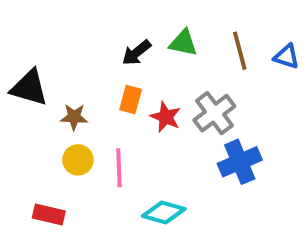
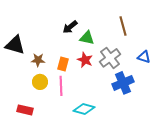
green triangle: (183, 43) -> (87, 38), moved
blue triangle: (287, 57) -> (144, 57), moved
orange rectangle: (131, 99) -> (63, 64), moved

